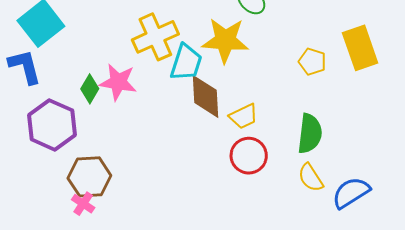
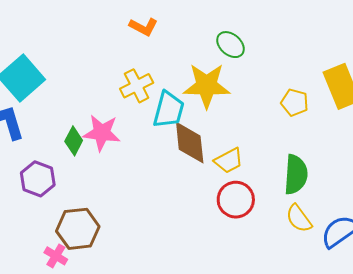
yellow cross: (155, 37) -> (137, 86), size x0.7
purple hexagon: (52, 125) -> (38, 179), size x0.7
pink cross: (83, 204) -> (56, 256), moved

